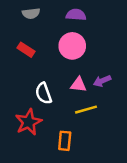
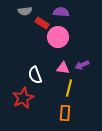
red rectangle: (26, 50) -> (42, 23), moved
yellow line: (86, 110) -> (69, 88), turned -60
orange rectangle: (65, 141) -> (65, 113), moved

